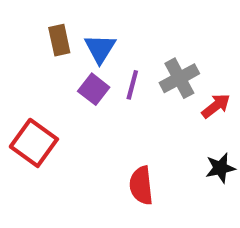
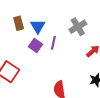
gray cross: (179, 78) -> (78, 27), moved

